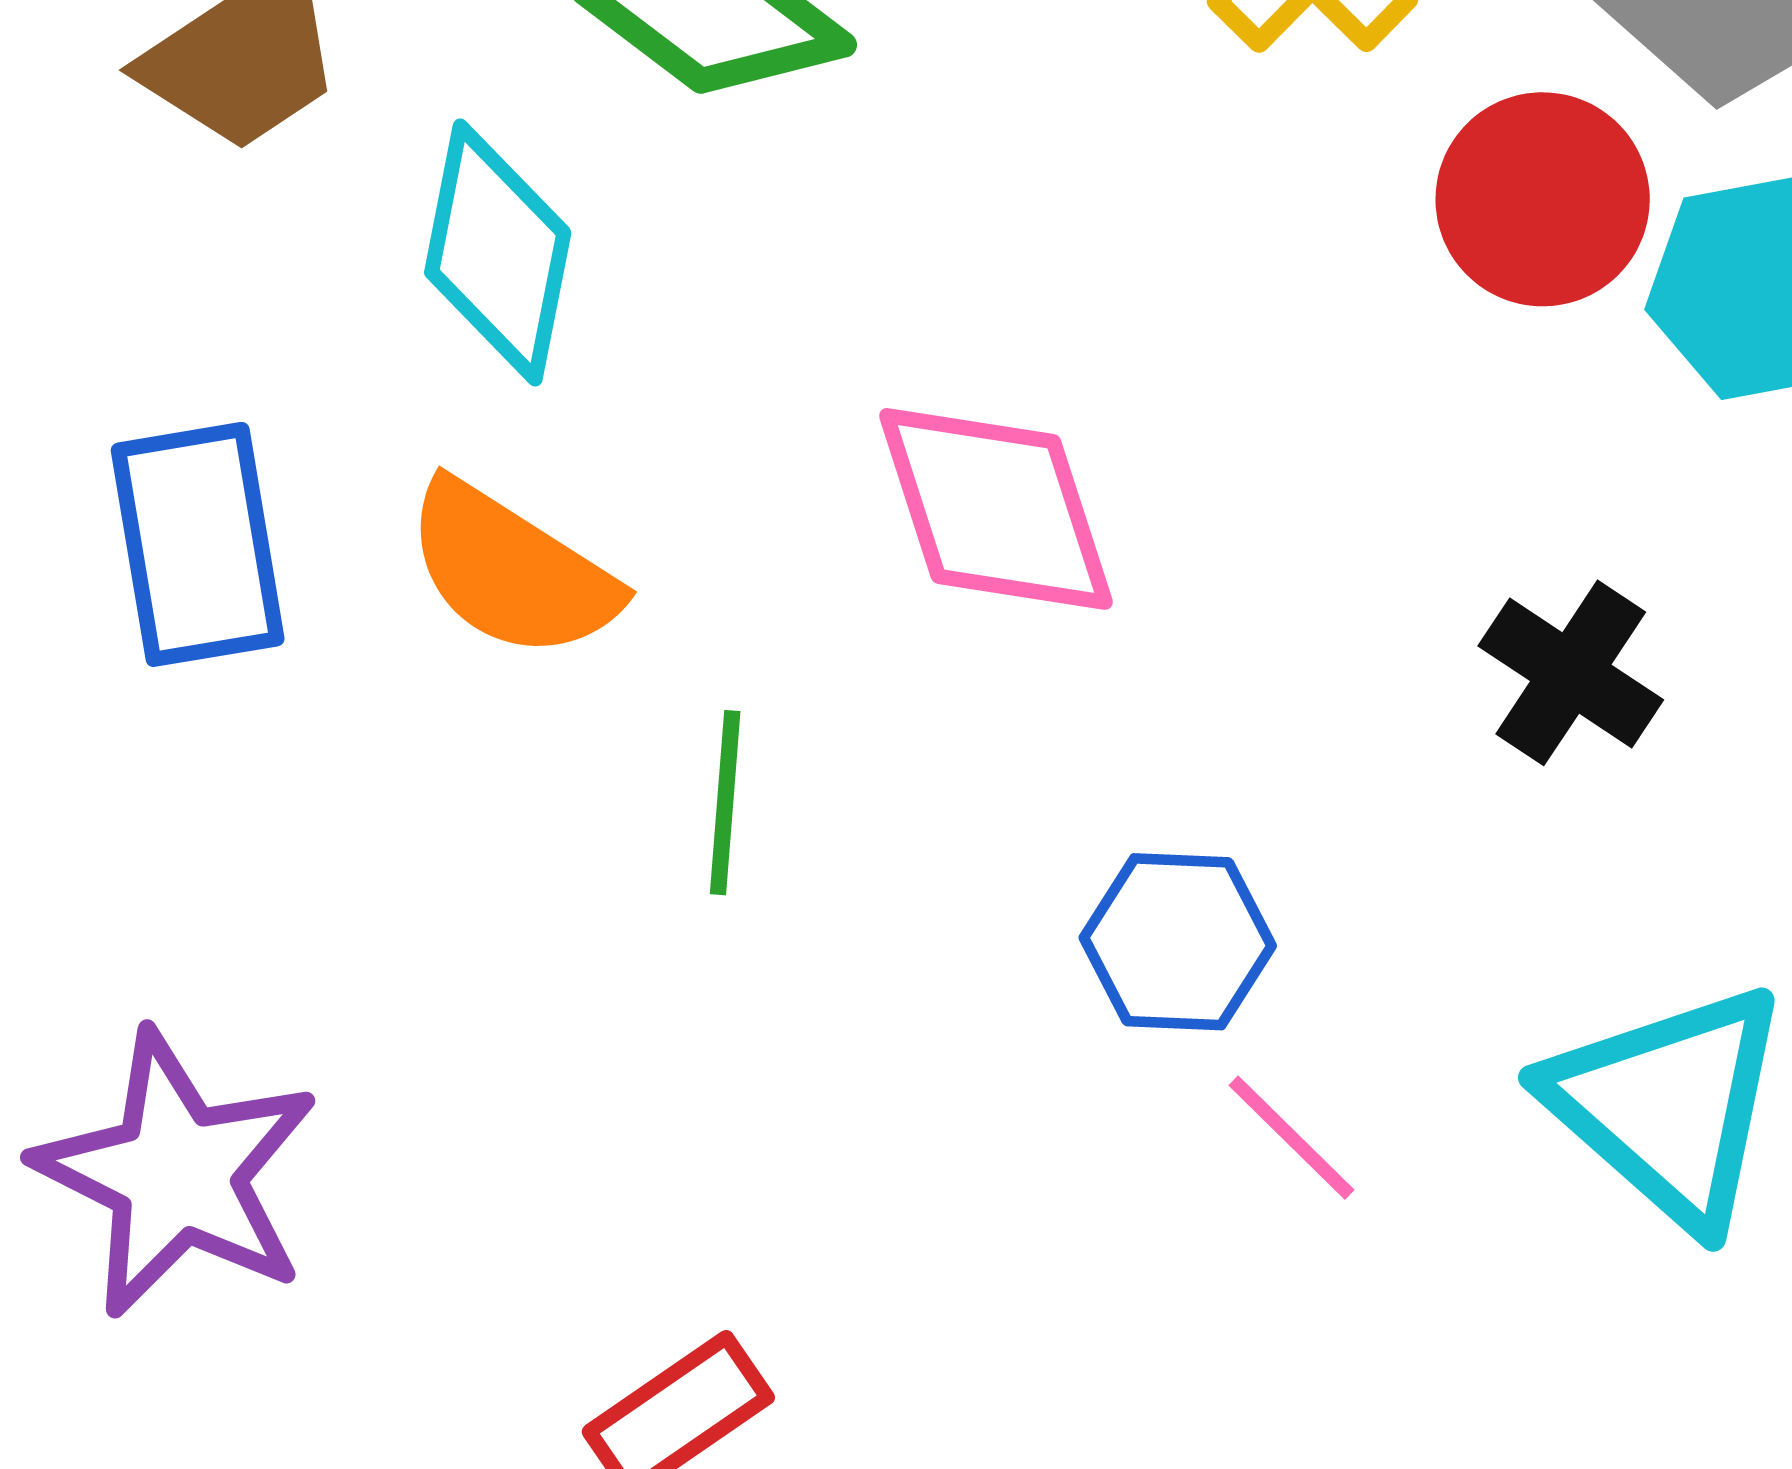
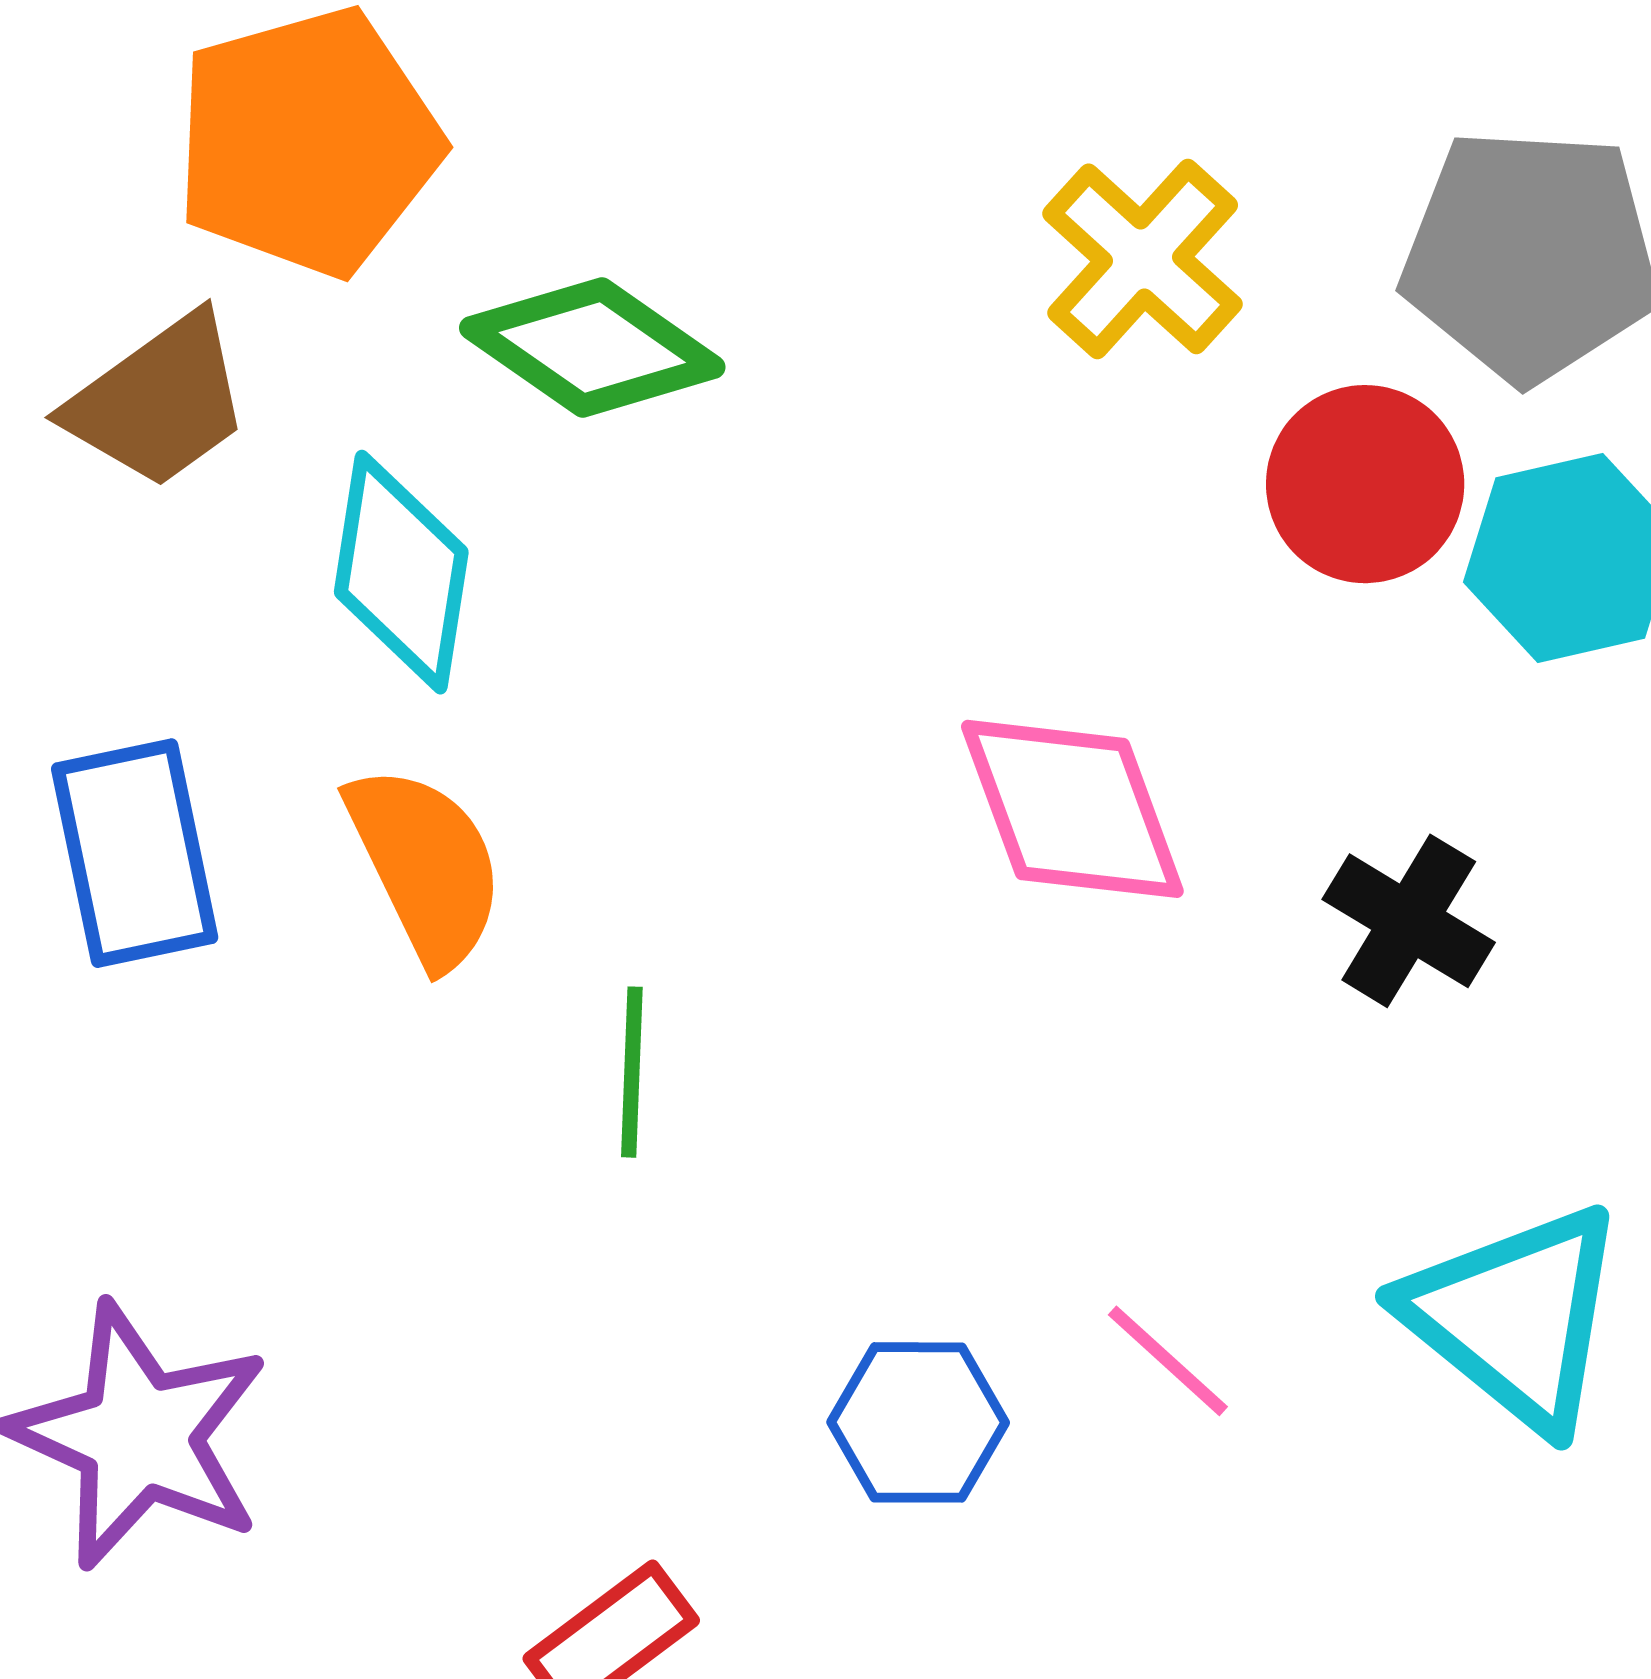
pink diamond: (996, 509) -> (1072, 809), moved
orange semicircle: (511, 571) -> (426, 866), turned -146
blue hexagon: (1178, 942) -> (918, 1422), moved

